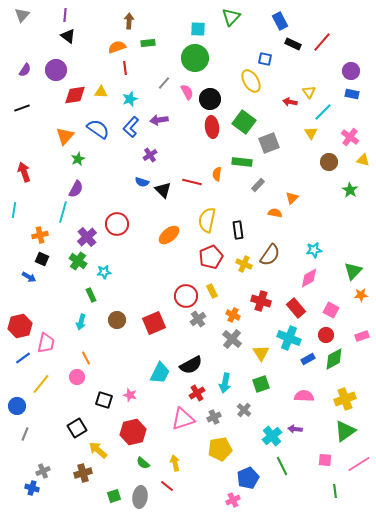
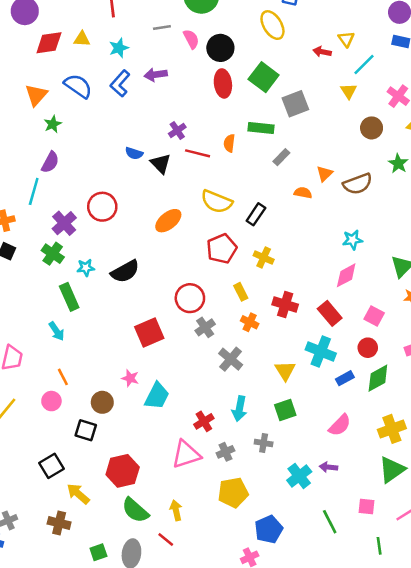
gray line: (164, 83) -> (162, 28), turned 40
purple cross: (150, 155) -> (177, 130), moved
yellow semicircle: (207, 220) -> (217, 202), turned -80
black rectangle: (238, 230) -> (256, 214), turned 42
brown semicircle: (270, 255) -> (358, 184), moved, turned 35
yellow rectangle: (212, 291) -> (241, 292), moved
green rectangle: (91, 295) -> (69, 297), size x1.5
brown circle: (117, 320) -> (102, 402), moved
cyan arrow: (81, 322) -> (57, 331), turned -49
gray cross: (232, 339) -> (231, 359), moved
black semicircle: (191, 365) -> (125, 271), moved
pink star: (130, 395) -> (130, 378), moved
pink semicircle: (304, 396) -> (340, 425), turned 132
gray cross: (244, 410) -> (264, 443), turned -32
green semicircle: (143, 463) -> (135, 510), size x1.6
green line: (282, 466) -> (330, 522), moved
brown cross: (83, 473) -> (59, 523), turned 30

